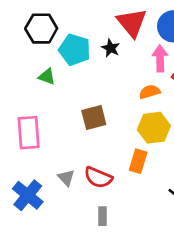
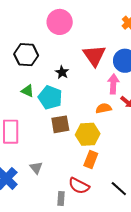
black star: (111, 48) -> (62, 72), moved
cyan pentagon: (75, 50) -> (50, 97), moved
yellow hexagon: (154, 128) -> (88, 134), moved
red semicircle: (98, 177) -> (79, 186), moved

